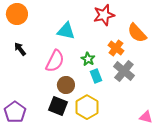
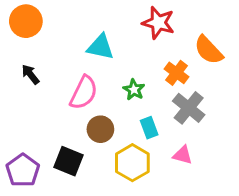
red star: (104, 15) -> (158, 23), turned 30
cyan rectangle: (96, 76) -> (149, 128), moved
black square: (58, 106) -> (68, 161), moved
pink triangle: (146, 117) -> (183, 155), moved

